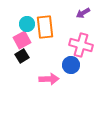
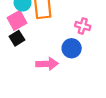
pink cross: (81, 45) -> (83, 26), size x0.6

